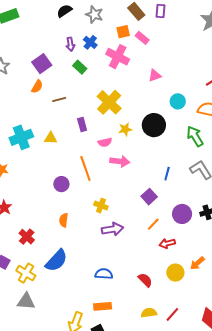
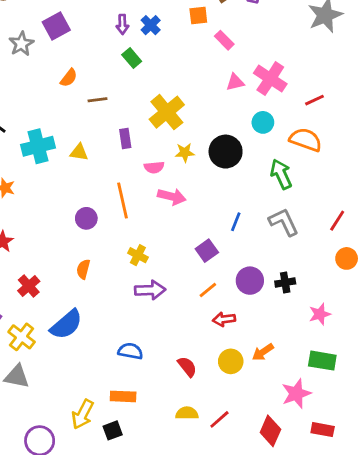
pink rectangle: (142, 38) -> (224, 40), moved
pink cross: (118, 57) -> (270, 79), moved
purple square: (42, 64) -> (56, 26), moved

